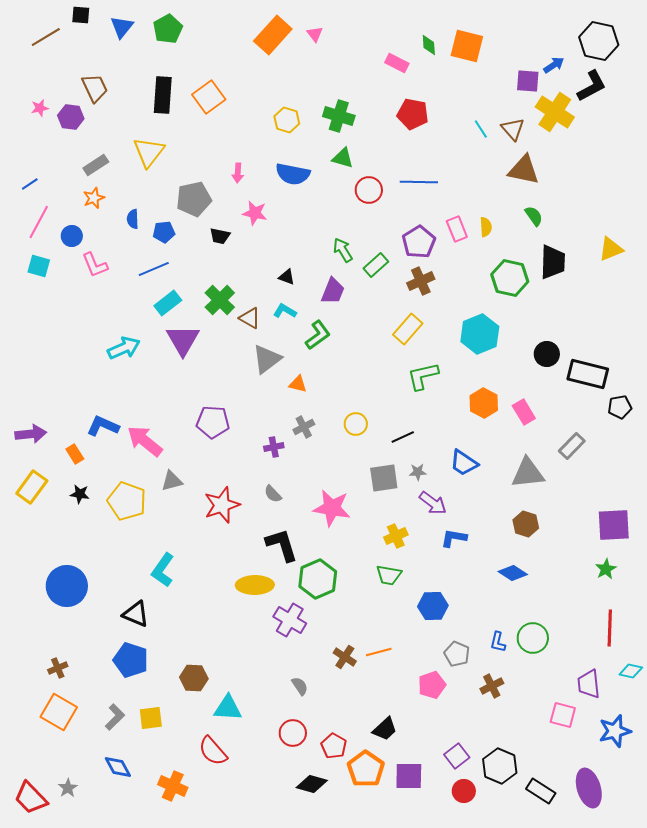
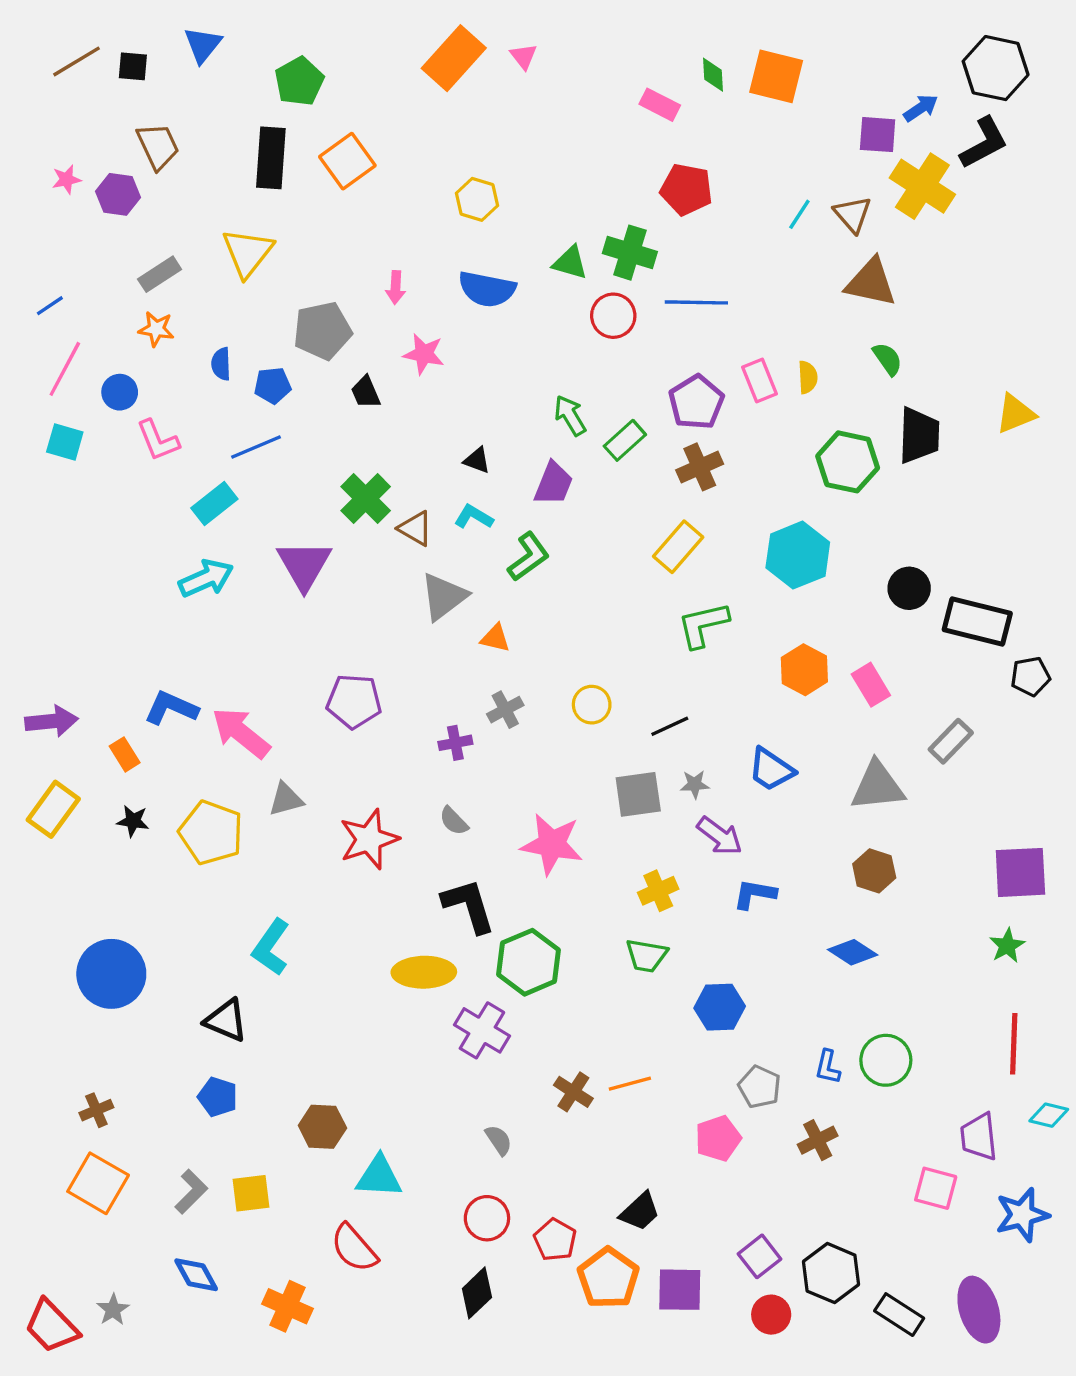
black square: (81, 15) -> (133, 66), moved
green pentagon: (168, 29) -> (299, 81), moved
green cross: (339, 116) -> (630, 253), moved
cyan line: (481, 129) -> (799, 214), turned 66
orange star: (94, 198) -> (156, 329), turned 30
black trapezoid: (220, 236) -> (366, 392), turned 55
cyan rectangle: (168, 303) -> (214, 504), moved
blue pentagon: (131, 660) -> (218, 1097), size x0.7
black diamond: (312, 784) -> (477, 1293), moved, turned -60

